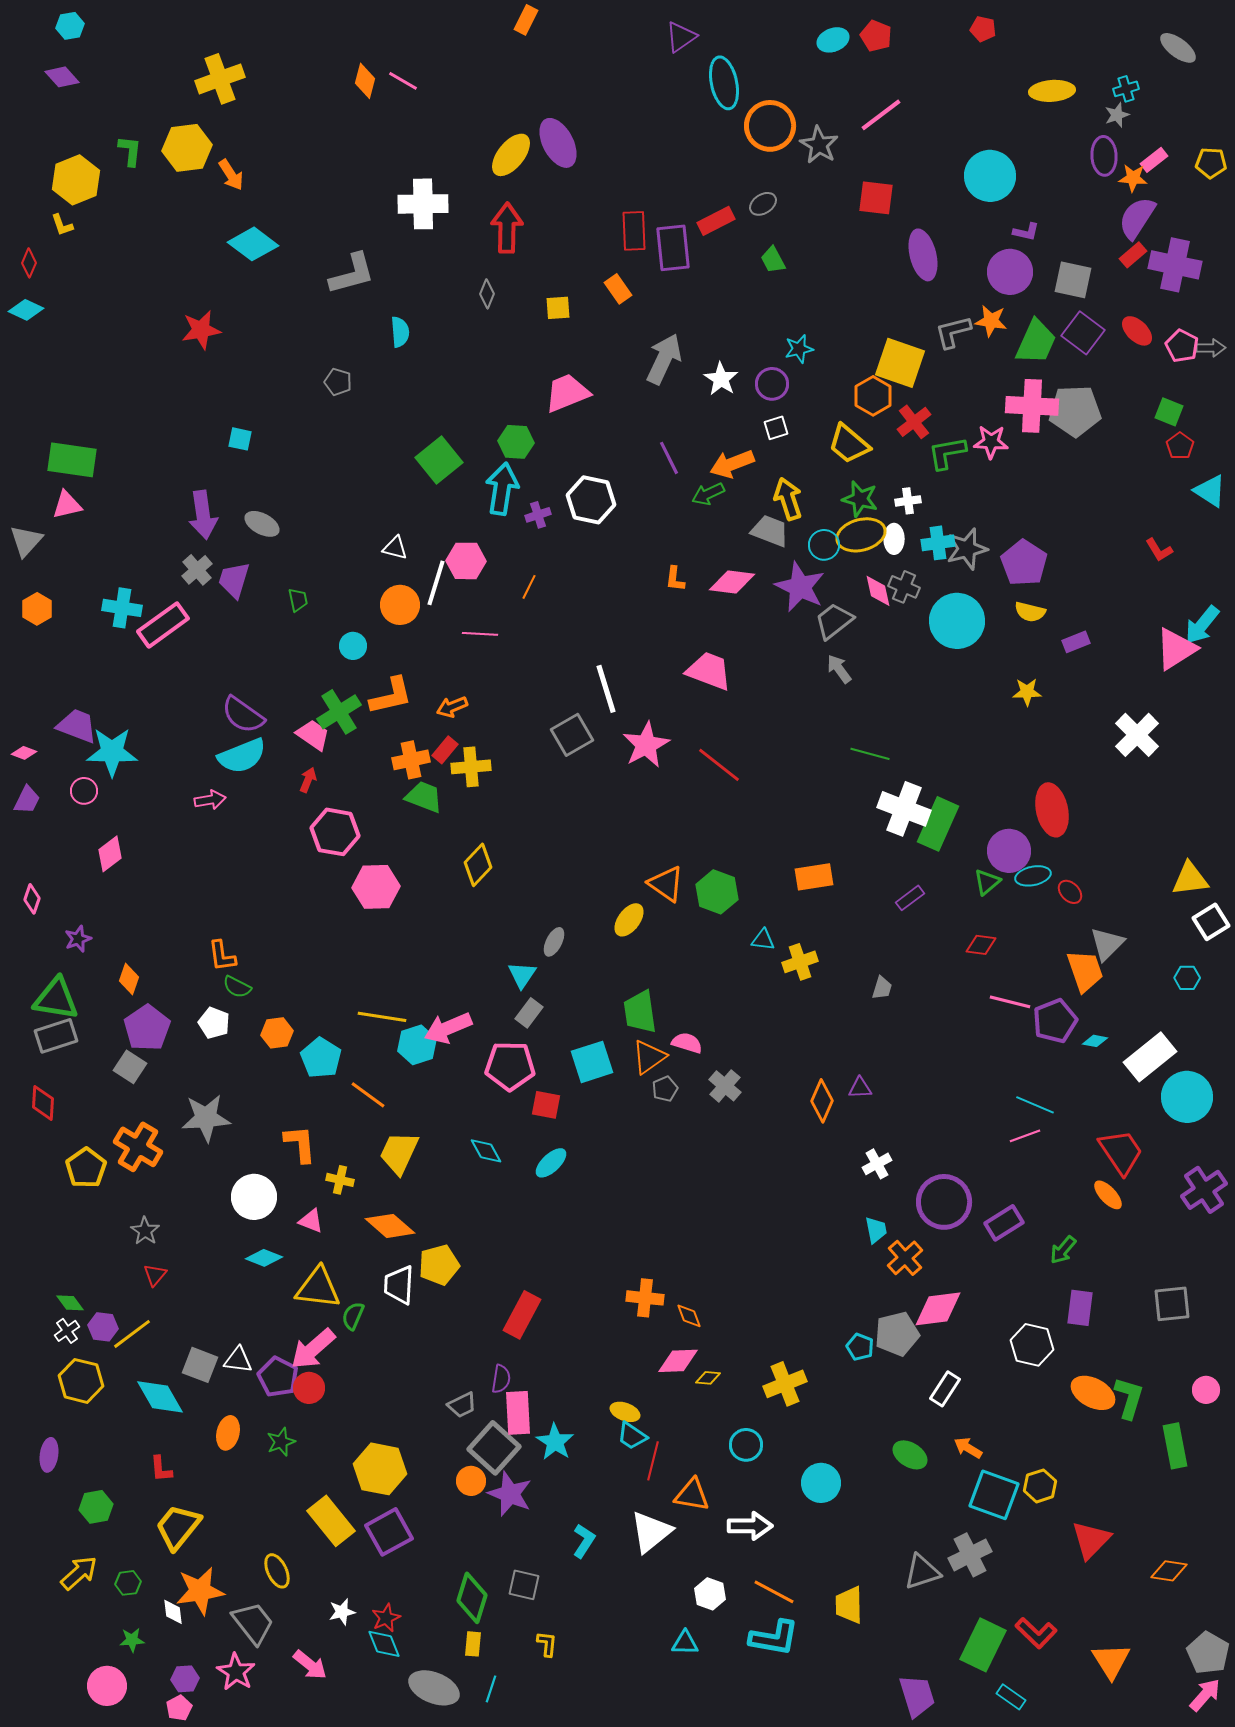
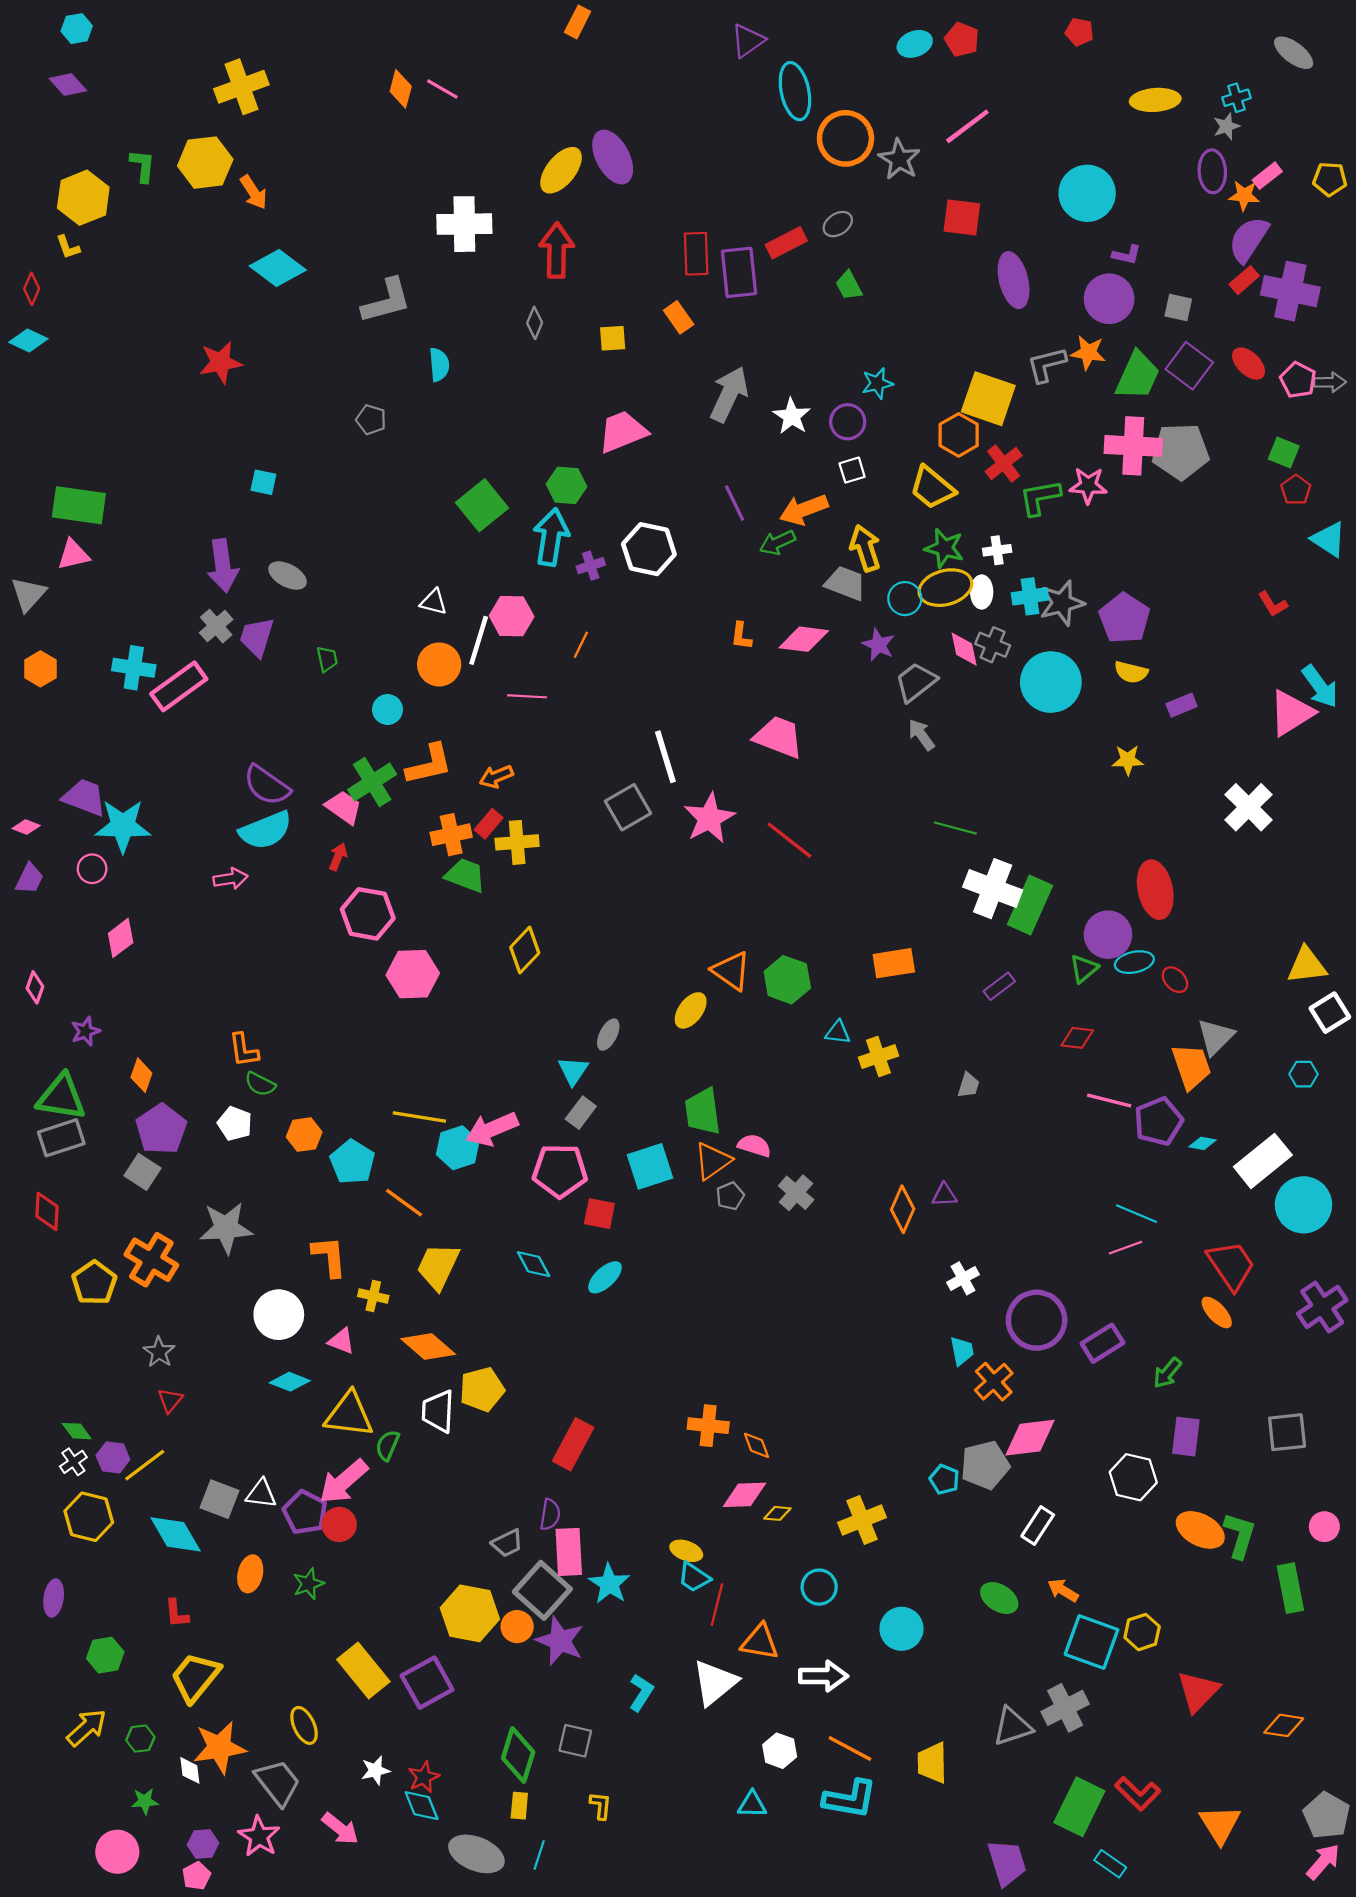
gray square: (1073, 280) -> (1178, 308), size x0.7
purple star: (800, 587) -> (878, 645), size x0.6
cyan arrow: (1202, 625) -> (1320, 686), turned -75
yellow hexagon: (380, 1469) -> (470, 1613), moved

